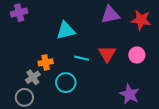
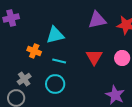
cyan line: (82, 58) -> (59, 61), moved
orange cross: (46, 62) -> (34, 51), moved, turned 32

